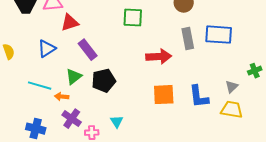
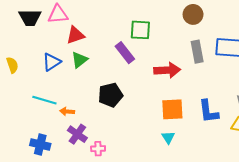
purple rectangle: (88, 50) -> (125, 53), moved
green triangle: (74, 77) -> (79, 60), moved
cyan triangle: (117, 122) -> (168, 137), moved

